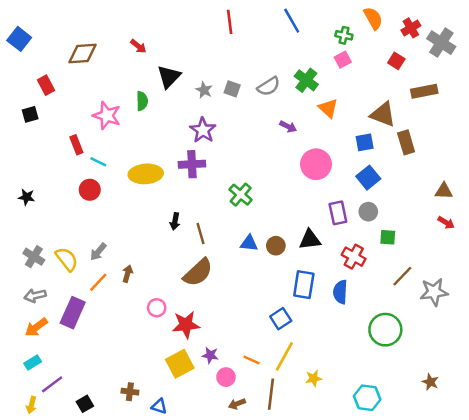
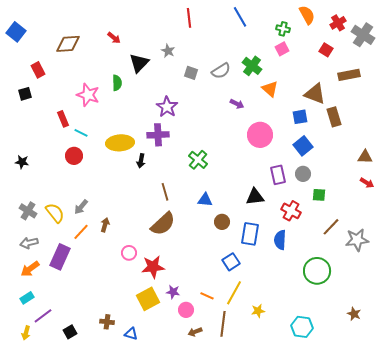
gray star: (204, 90) -> (168, 51), moved
black arrow: (175, 221) -> (141, 161), moved
brown circle: (276, 246) -> (222, 222), moved

